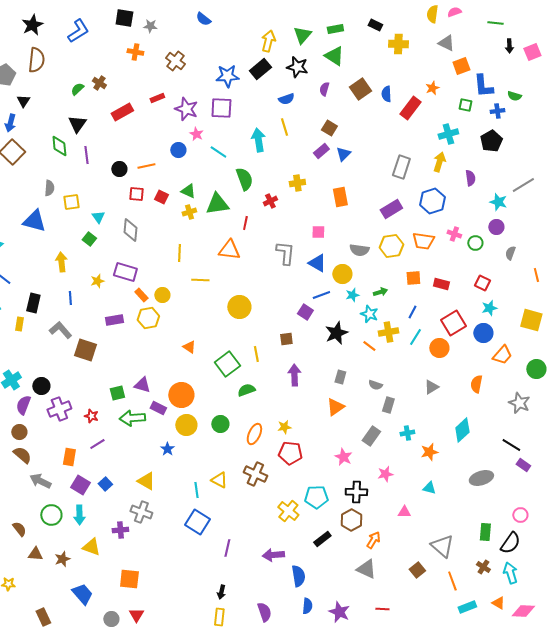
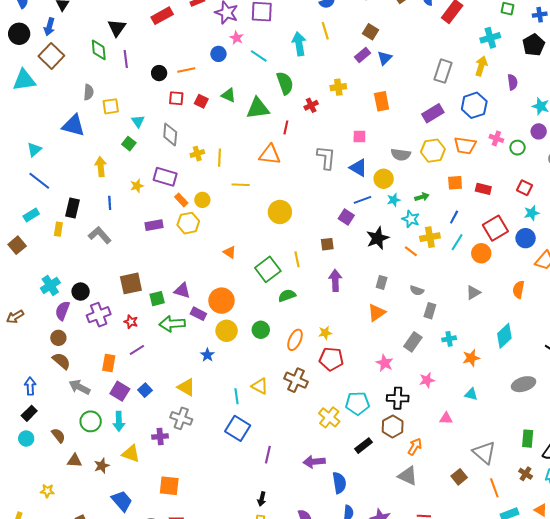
yellow cross: (189, 212) -> (197, 154), moved
brown square: (85, 350) -> (131, 283), moved, turned -30

